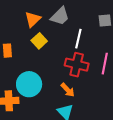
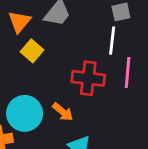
white line: (78, 39) -> (112, 41), moved
orange arrow: (68, 90) -> (63, 112), moved

